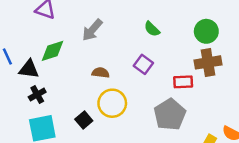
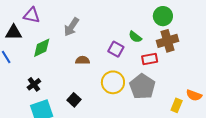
green semicircle: (152, 29) -> (135, 37), moved
black triangle: (29, 69) -> (14, 32), moved
yellow circle: (112, 103) -> (113, 82), moved

